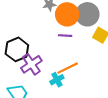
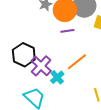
cyan cross: (57, 80) -> (57, 77), moved

